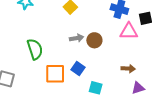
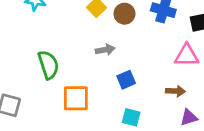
pink triangle: (129, 31) -> (187, 55), moved
brown circle: (94, 40) -> (124, 14), moved
blue square: (78, 68) -> (126, 80), moved, turned 32

